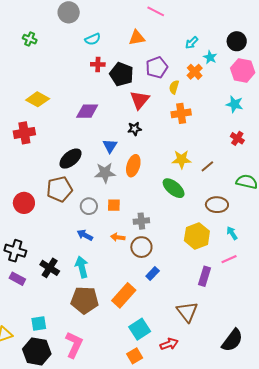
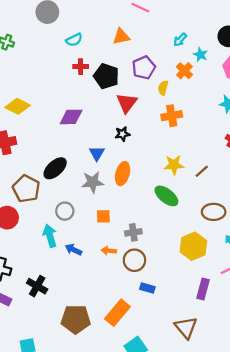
brown pentagon: (59, 189) -> (26, 189), moved, turned -30
gray circle: (89, 206) -> (65, 211), moved
cyan arrow: (82, 267) -> (50, 236), moved
blue rectangle: (153, 273) -> (147, 288), turned 64

